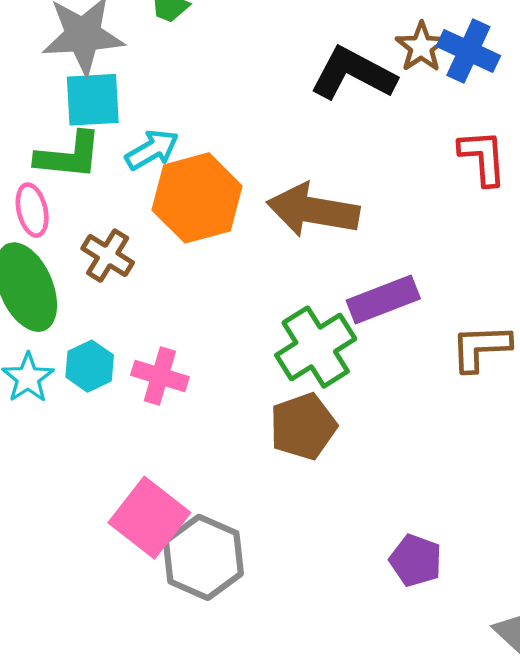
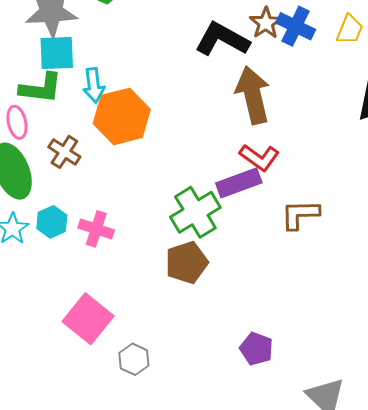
cyan arrow: (152, 150) -> (94, 85), turned 112
red L-shape: (483, 157) -> (259, 157), moved, turned 129
brown arrow: (313, 210) -> (253, 95), moved, turned 66
gray hexagon: (203, 557) -> (134, 359), moved, size x0.6

